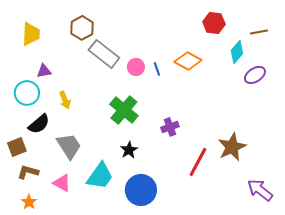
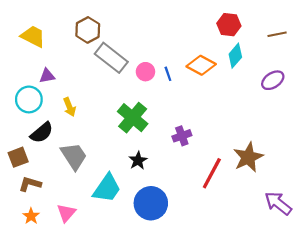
yellow trapezoid: (31, 34) -> (33, 36), turned -65
cyan diamond: (237, 52) -> (235, 56), moved
pink triangle: (62, 183) -> (66, 213), moved, turned 42

